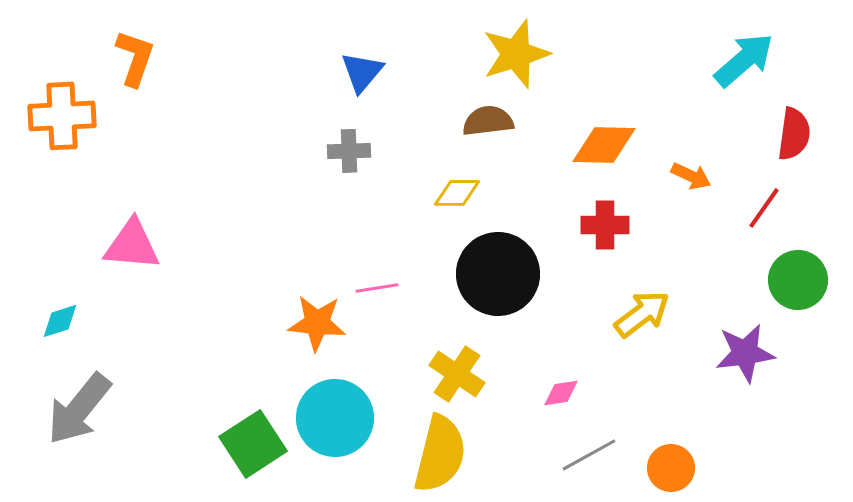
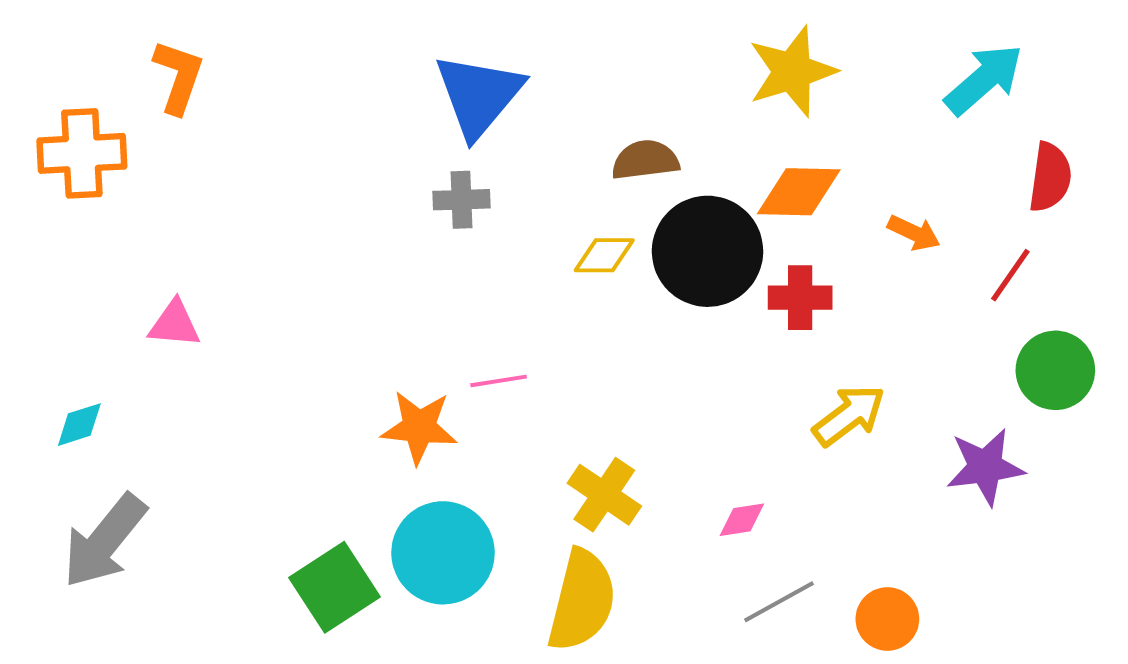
yellow star: (516, 54) -> (792, 71), moved
blue triangle: (362, 72) -> (479, 95), size x1.6
pink triangle: (132, 245) -> (174, 324), size x0.7
black circle: (498, 274) -> (708, 251), moved

